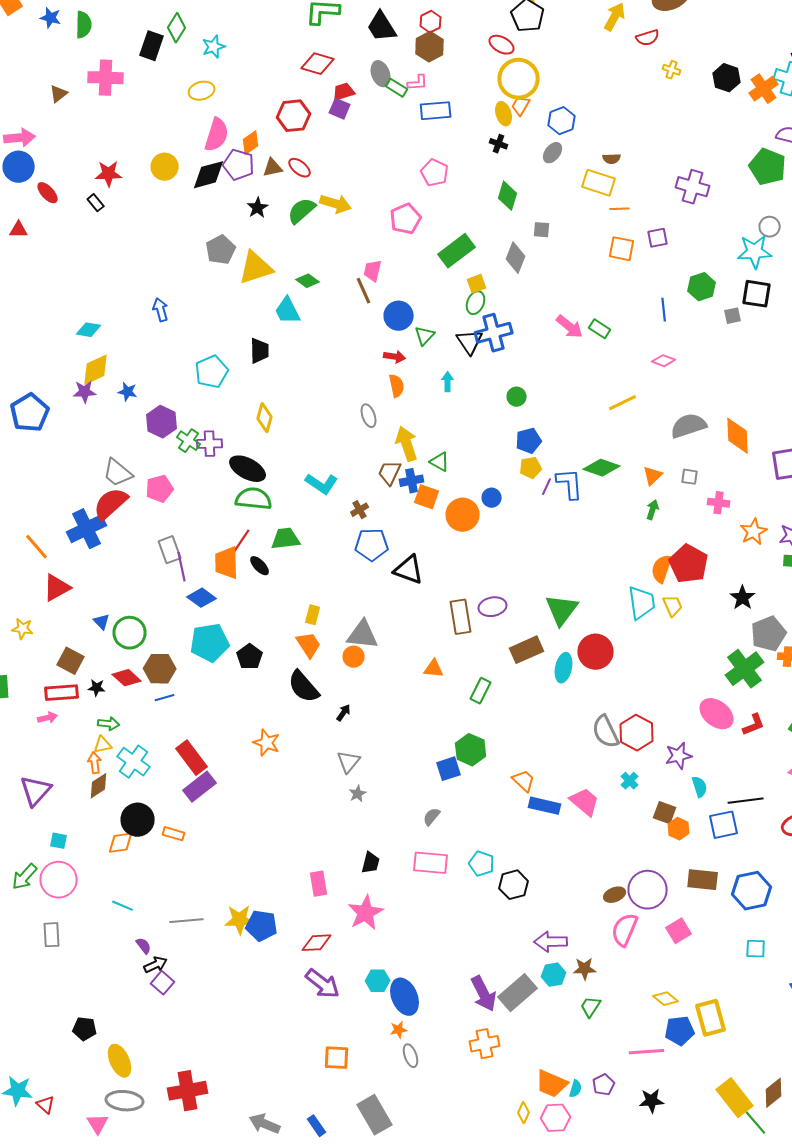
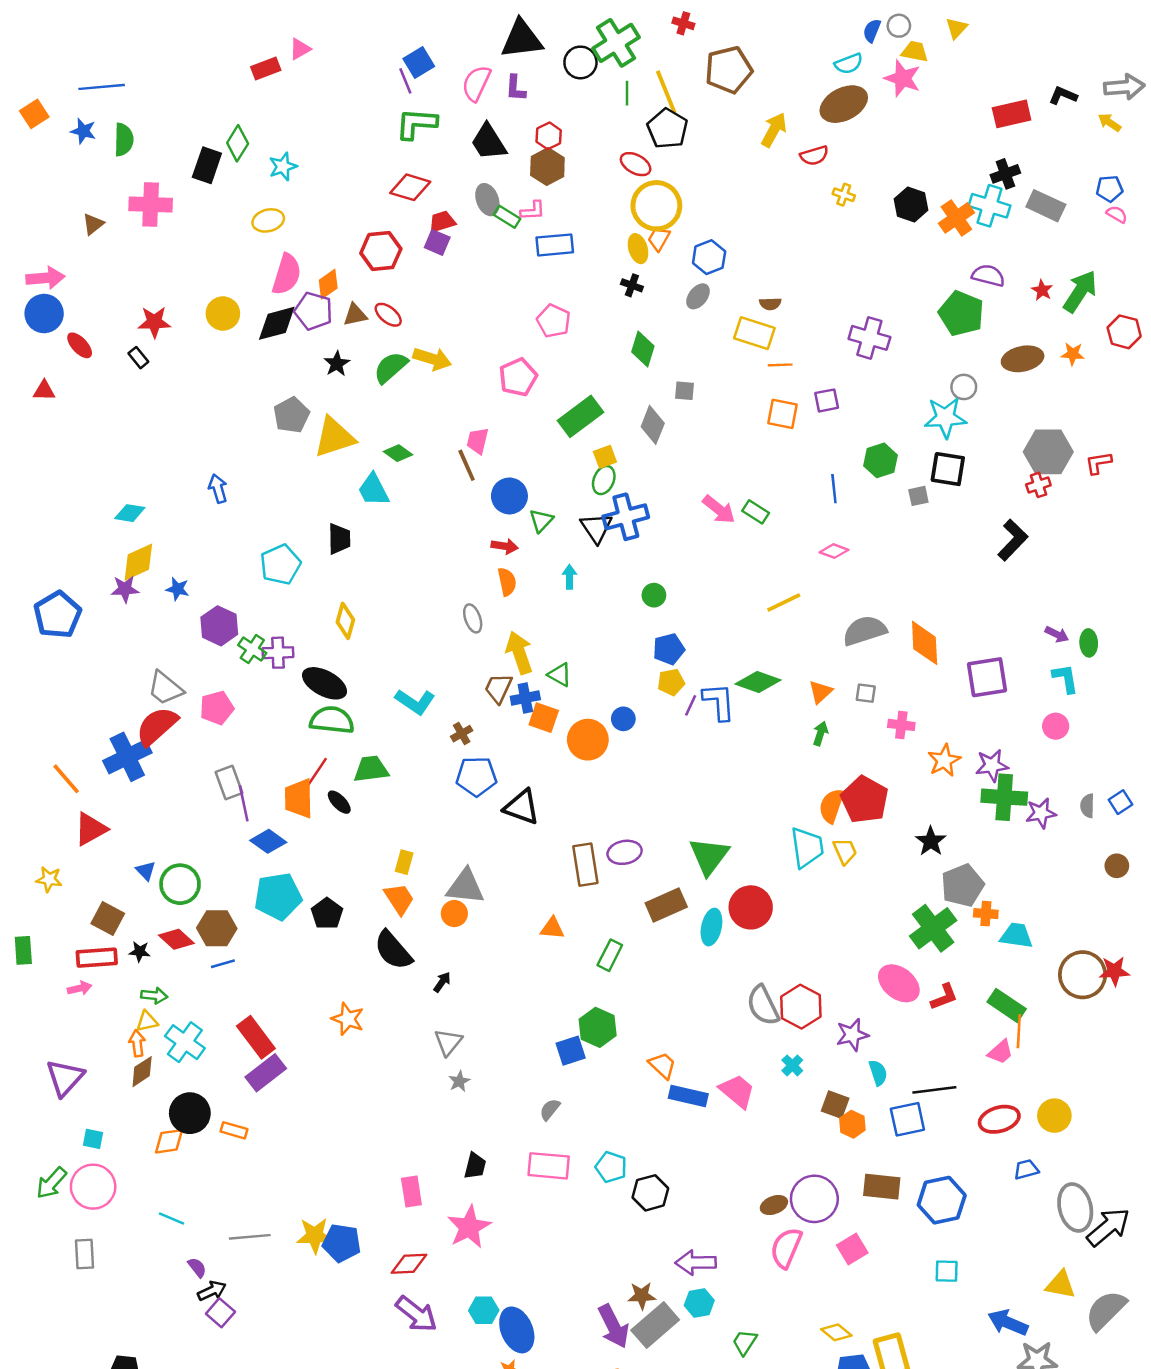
brown star: (585, 969) -> (642, 1296), moved

